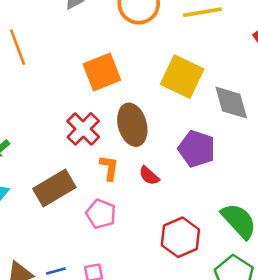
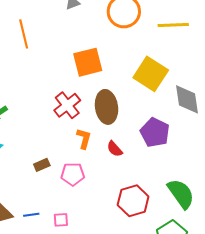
brown rectangle: (54, 188) -> (42, 165), moved, size x0.5
pink pentagon: (101, 214) -> (73, 174), turned -30

